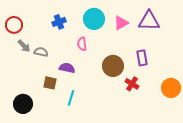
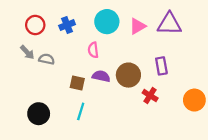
red circle: (14, 25) -> (35, 25), moved
purple semicircle: (67, 68) -> (101, 76), moved
brown square: (50, 83) -> (77, 83), moved
black circle: (23, 104) -> (39, 114), moved

